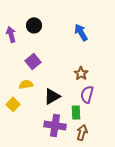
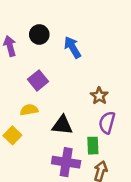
blue arrow: (81, 32) -> (72, 47), moved
black triangle: (52, 96) -> (62, 125), turned 36

